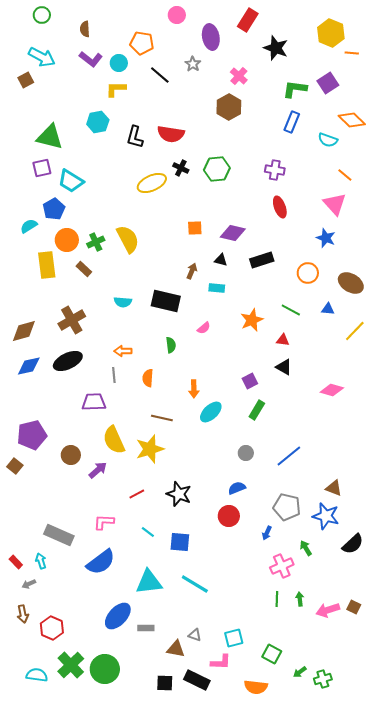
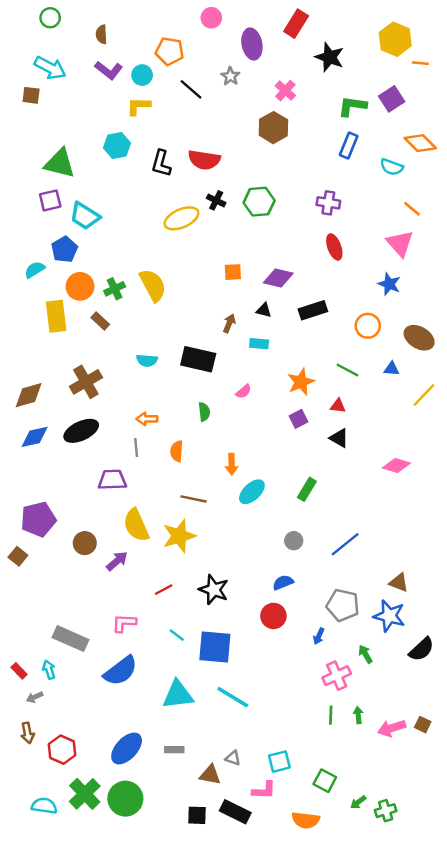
brown square: (26, 80) -> (31, 95), turned 35
purple square: (250, 381) -> (298, 419), moved
blue square: (180, 542) -> (215, 647), size x1.4
blue ellipse: (118, 616) -> (127, 748), moved

